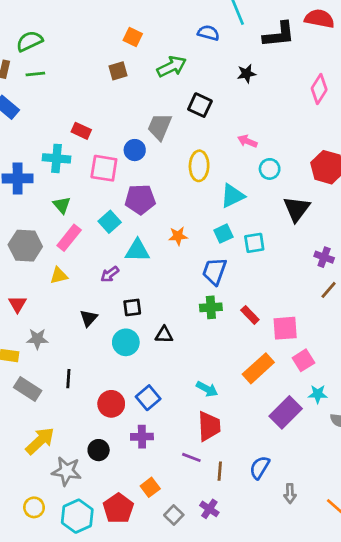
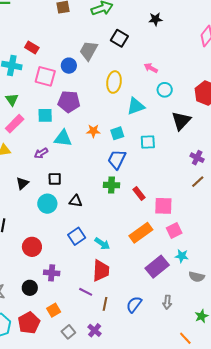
cyan square: (110, 222) -> (45, 115), turned 35
cyan square: (223, 234) -> (117, 133), moved
blue square: (148, 398) -> (77, 236), moved
black circle: (99, 450) -> (30, 288), moved
gray arrow: (290, 494) -> (167, 302), moved

